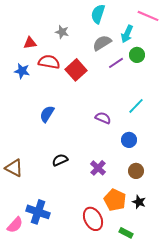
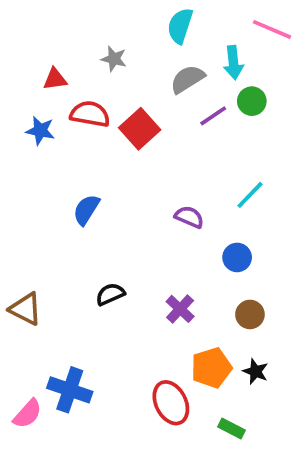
cyan arrow: (127, 34) -> (233, 63), turned -30
orange pentagon: (115, 200) -> (211, 368), turned 30

